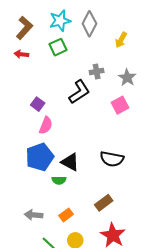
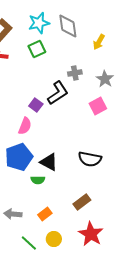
gray diamond: (89, 24) -> (68, 26), turned -35
purple square: (38, 104) -> (36, 105), moved

